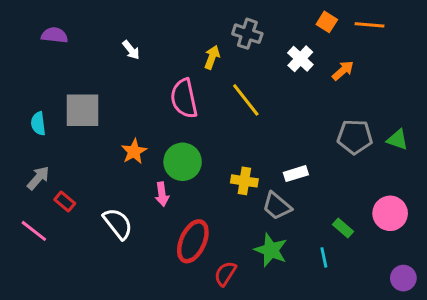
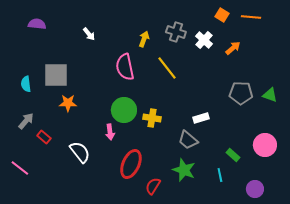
gray cross: (247, 34) -> (176, 32), moved
orange star: (134, 151) -> (68, 103), moved, turned 30
yellow cross: (244, 181) -> (152, 118), moved
pink line: (34, 231) -> (20, 168), moved
purple circle: (403, 278) -> (255, 189), moved

